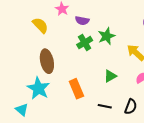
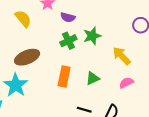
brown ellipse: (47, 61) -> (27, 57), turned 75
orange rectangle: (76, 89) -> (64, 77), moved, turned 30

